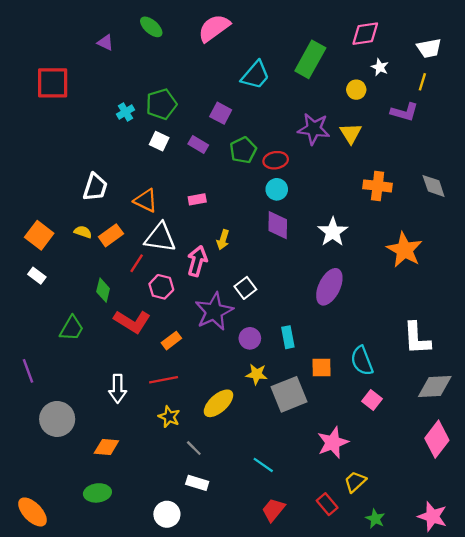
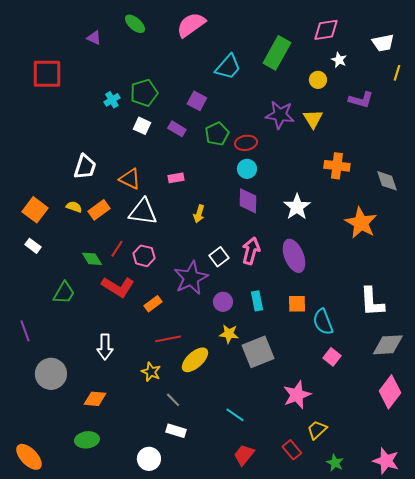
yellow line: (422, 82) -> (397, 73), moved
gray diamond: (434, 186) -> (387, 181), moved
pink arrow: (197, 261) -> (251, 251), moved
red line: (137, 263) -> (117, 249), moved
purple ellipse: (329, 287) -> (294, 256), turned -48
green diamond: (103, 290) -> (92, 259), turned -45
orange square: (322, 367) -> (297, 304), moved
red line: (164, 380) -> (168, 339), moved

